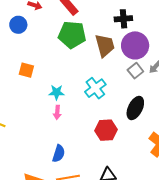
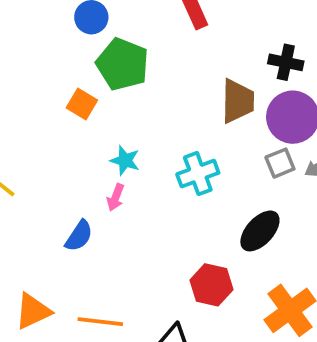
green pentagon: (72, 35) -> (122, 64), moved
red hexagon: (106, 130) -> (211, 285), moved
blue semicircle: (59, 154) -> (79, 236), moved

